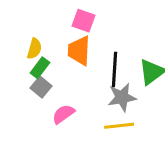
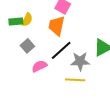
green rectangle: (40, 68) -> (16, 22), moved, turned 40
black line: (114, 69) -> (61, 50), moved, turned 35

